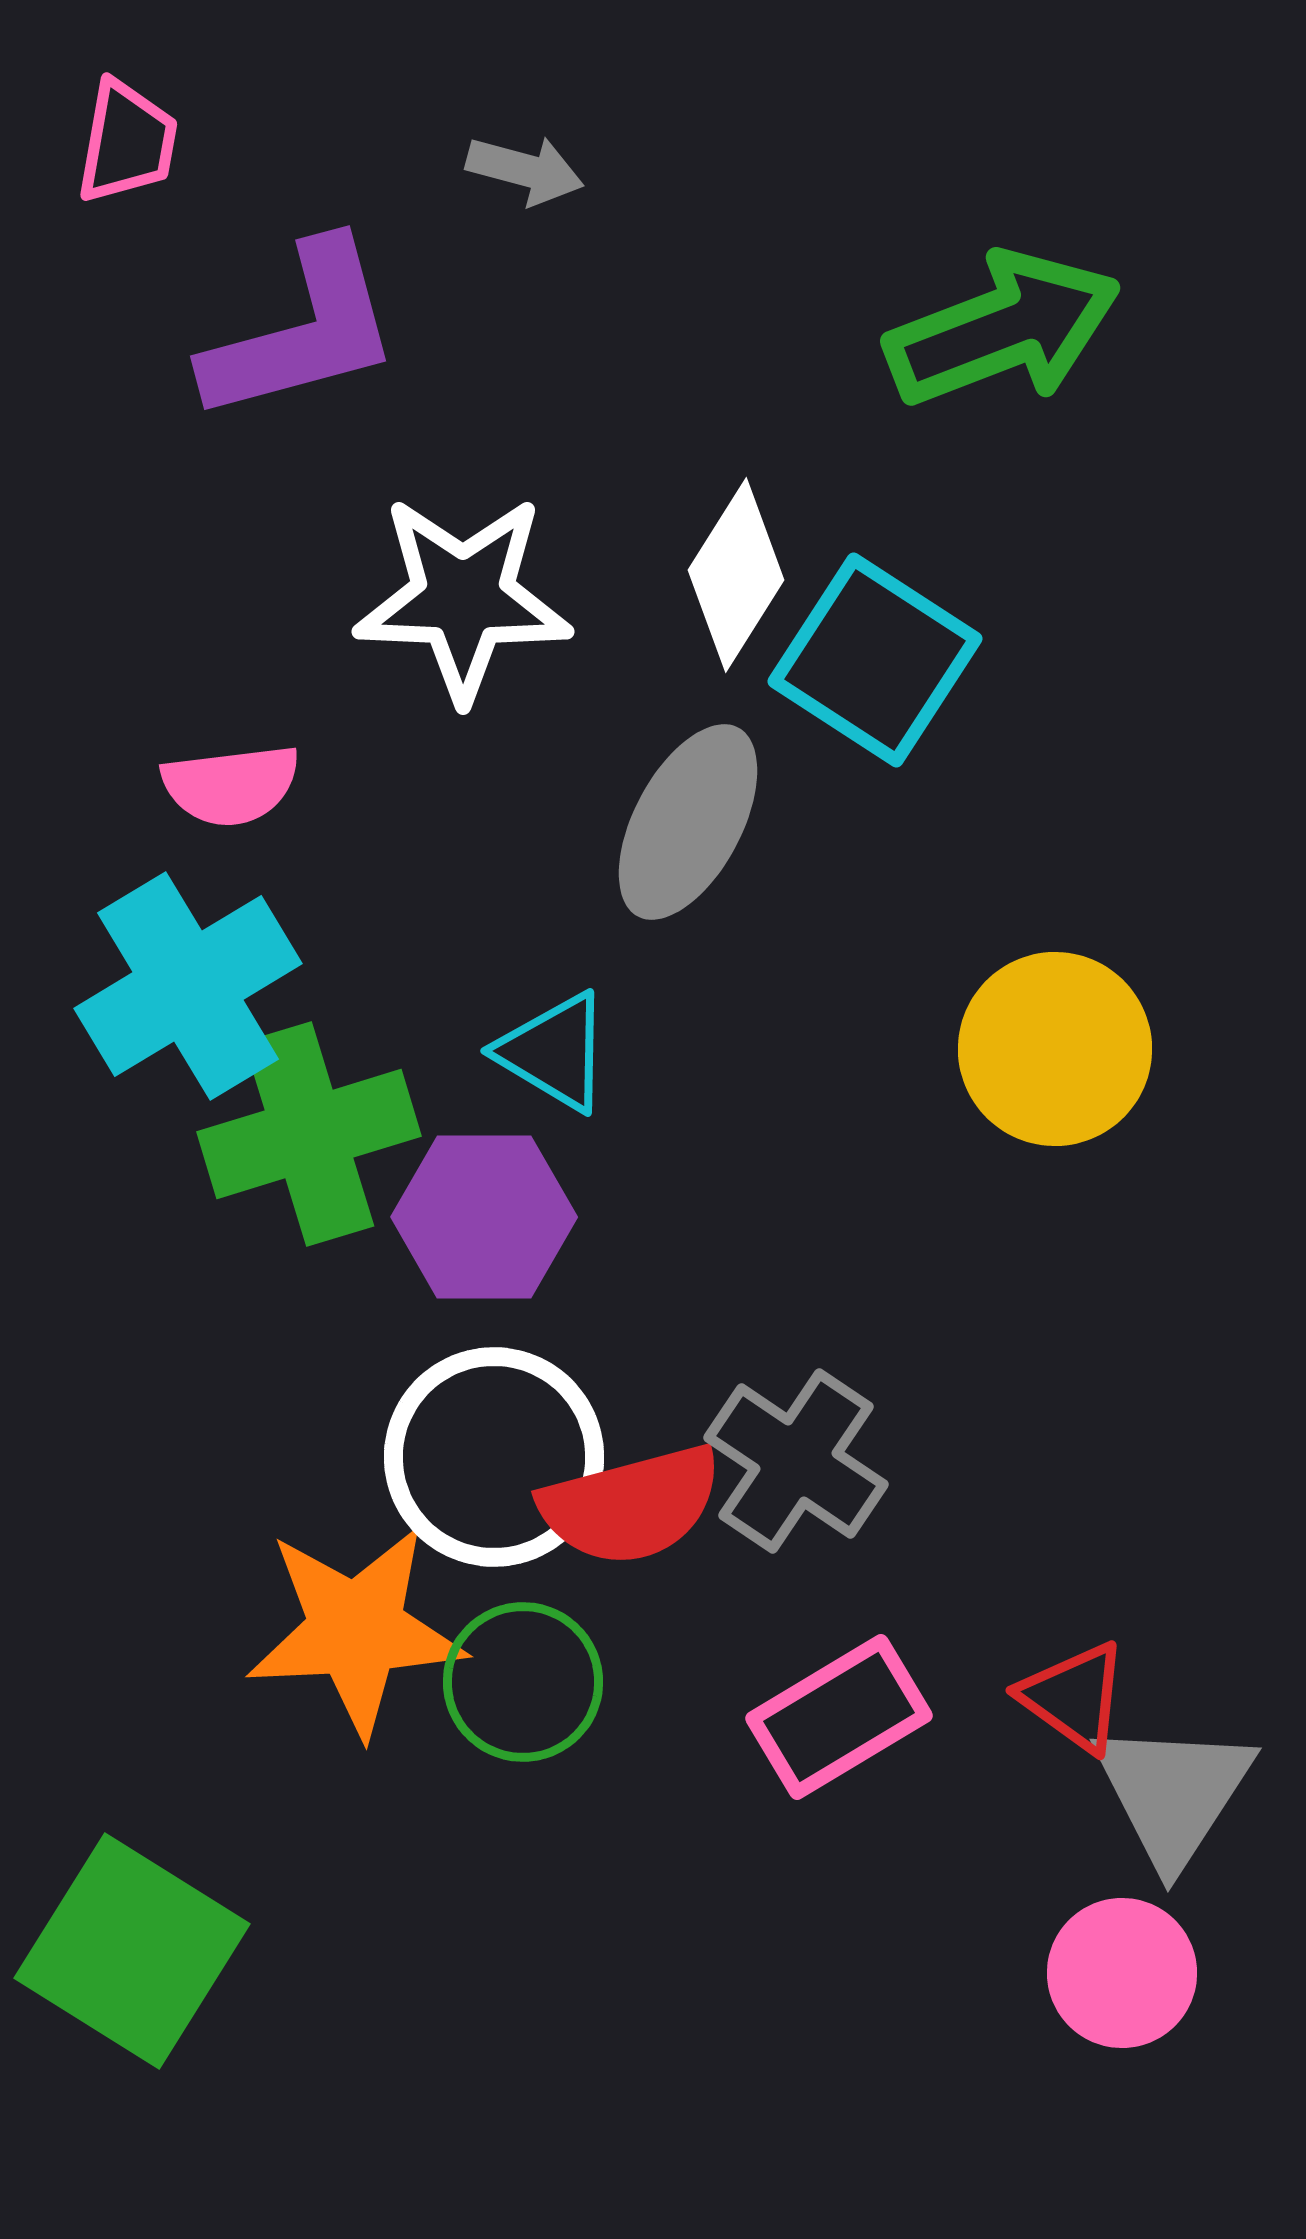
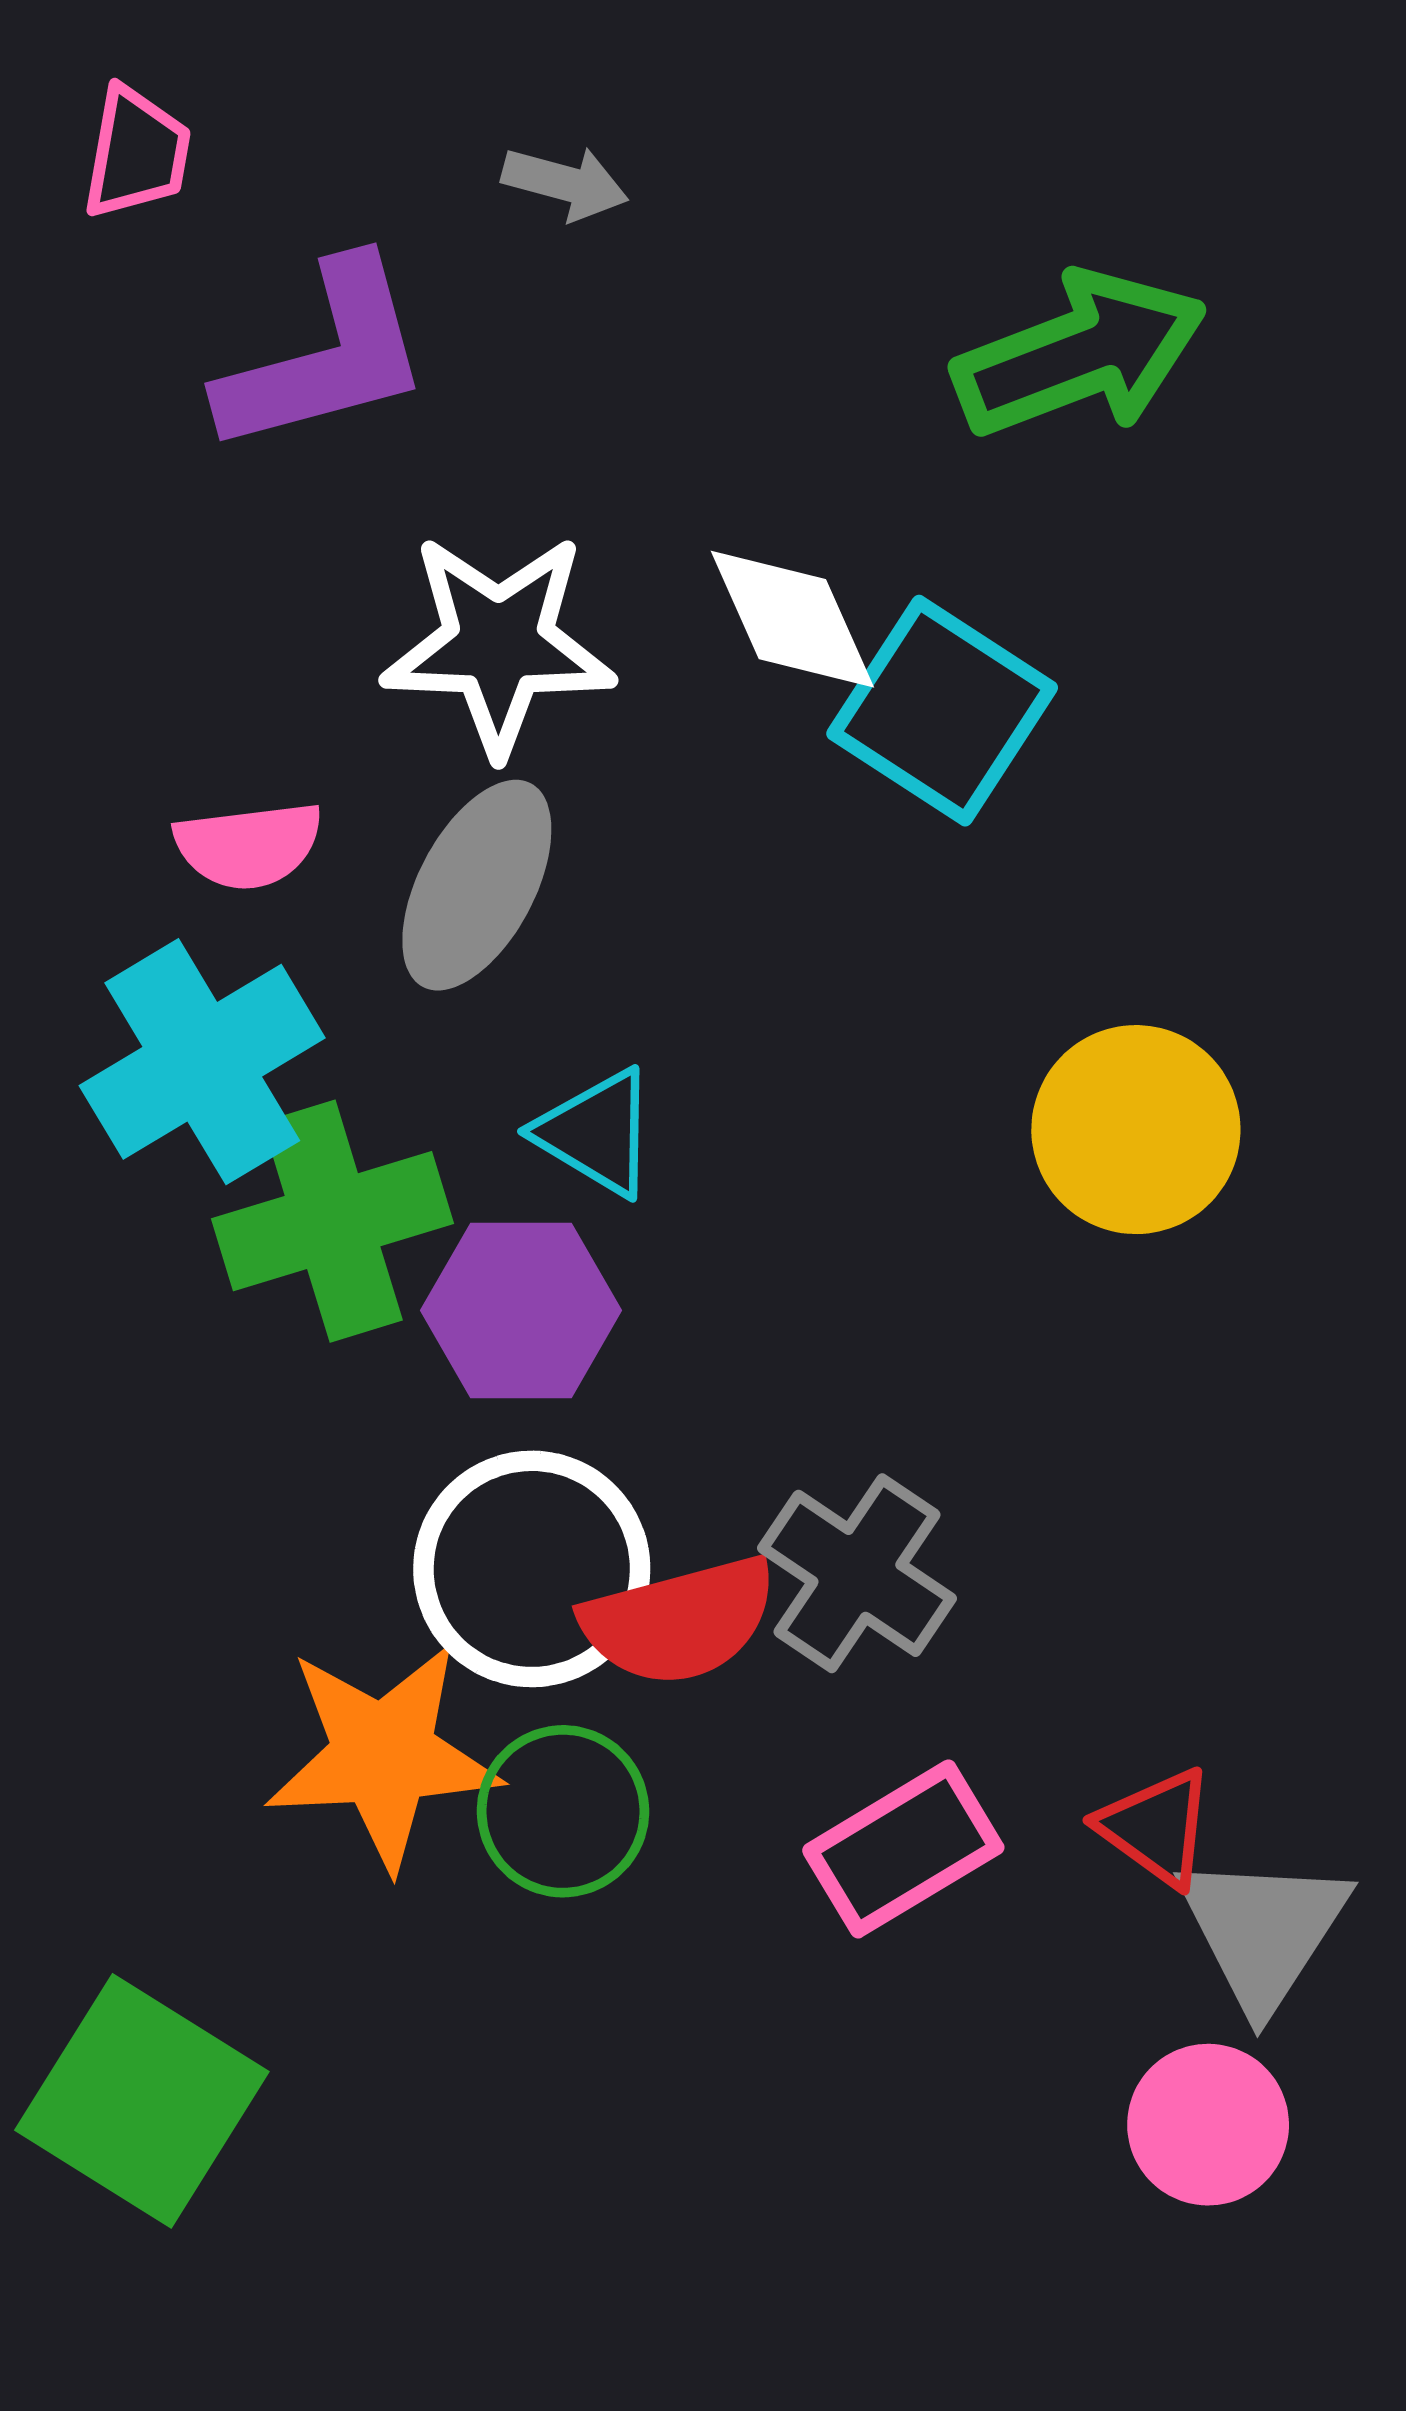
white diamond: (736, 575) -> (792, 619), turned -56
gray ellipse: (688, 822) -> (477, 885), moved

